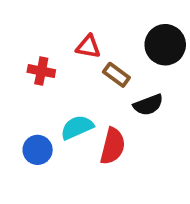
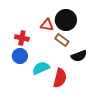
black circle: (165, 45) -> (66, 20), moved
blue circle: (38, 150) -> (20, 56), moved

